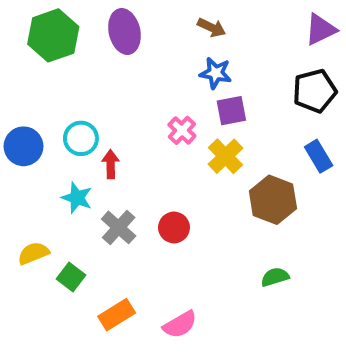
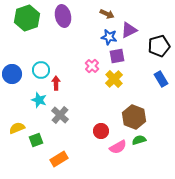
purple triangle: (321, 29) -> (129, 30), moved
brown hexagon: (273, 200) -> (134, 117), moved
red circle: (174, 227) -> (101, 131), moved
green square: (71, 277) -> (36, 140), turned 32
pink semicircle: (180, 325) -> (118, 147), moved

